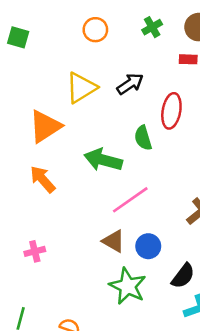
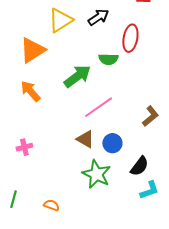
green semicircle: (143, 138) -> (108, 59), turned -72
green arrow: (103, 160) -> (77, 76), turned 128

